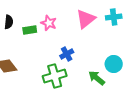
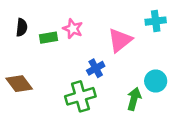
pink triangle: (86, 19) -> (120, 40), moved
green arrow: (97, 78) -> (134, 99), turned 66

